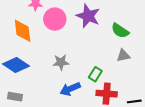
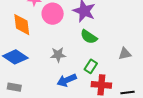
green semicircle: (120, 31) -> (89, 37), moved
gray triangle: (123, 55) -> (125, 54), moved

